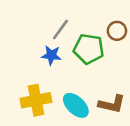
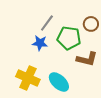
yellow cross: (36, 100) -> (28, 78), turned 35
brown L-shape: (112, 104) -> (87, 59), moved

